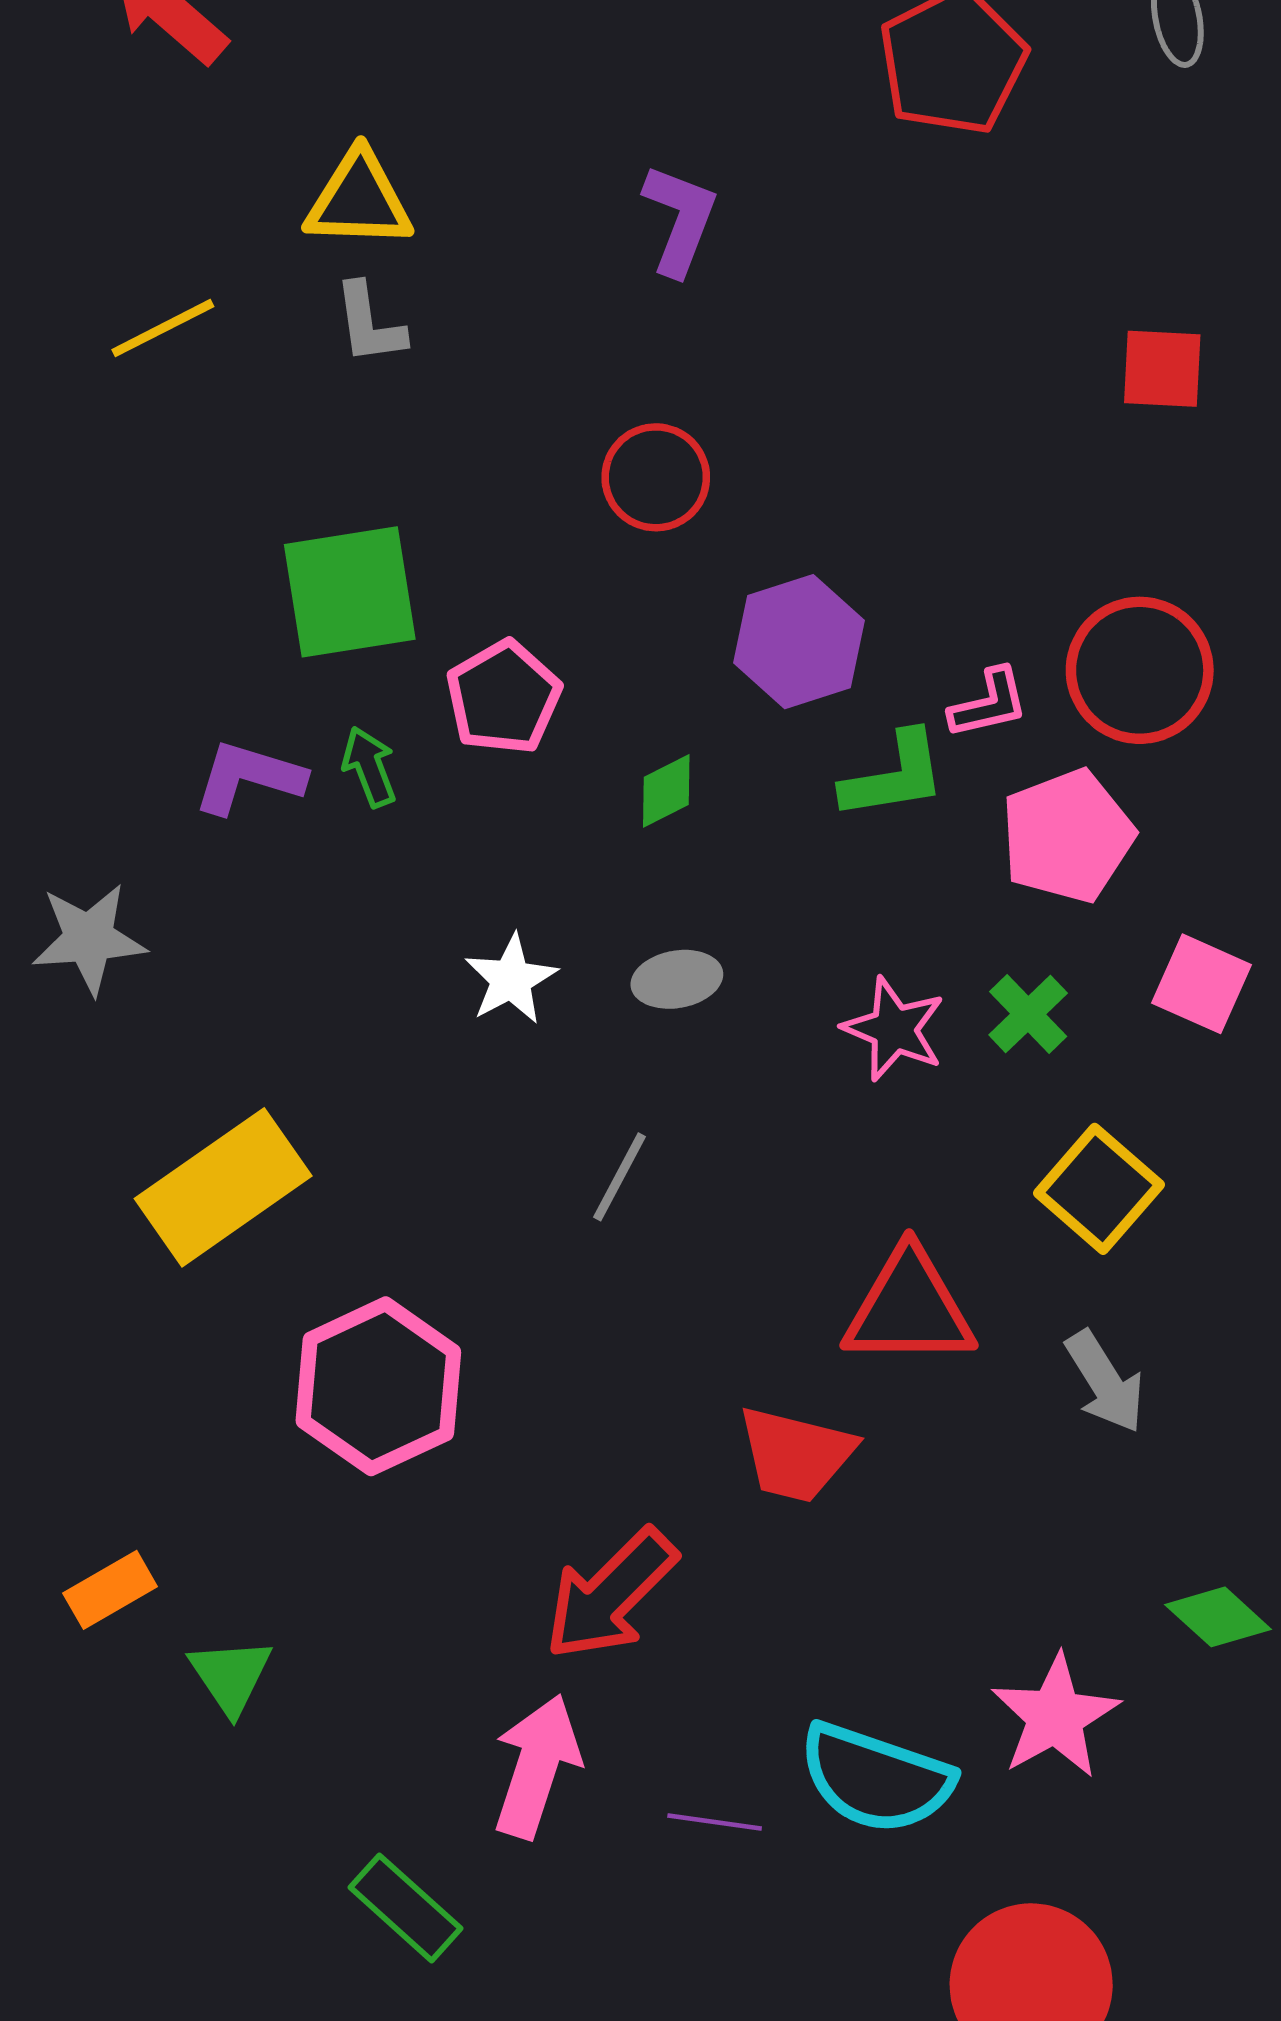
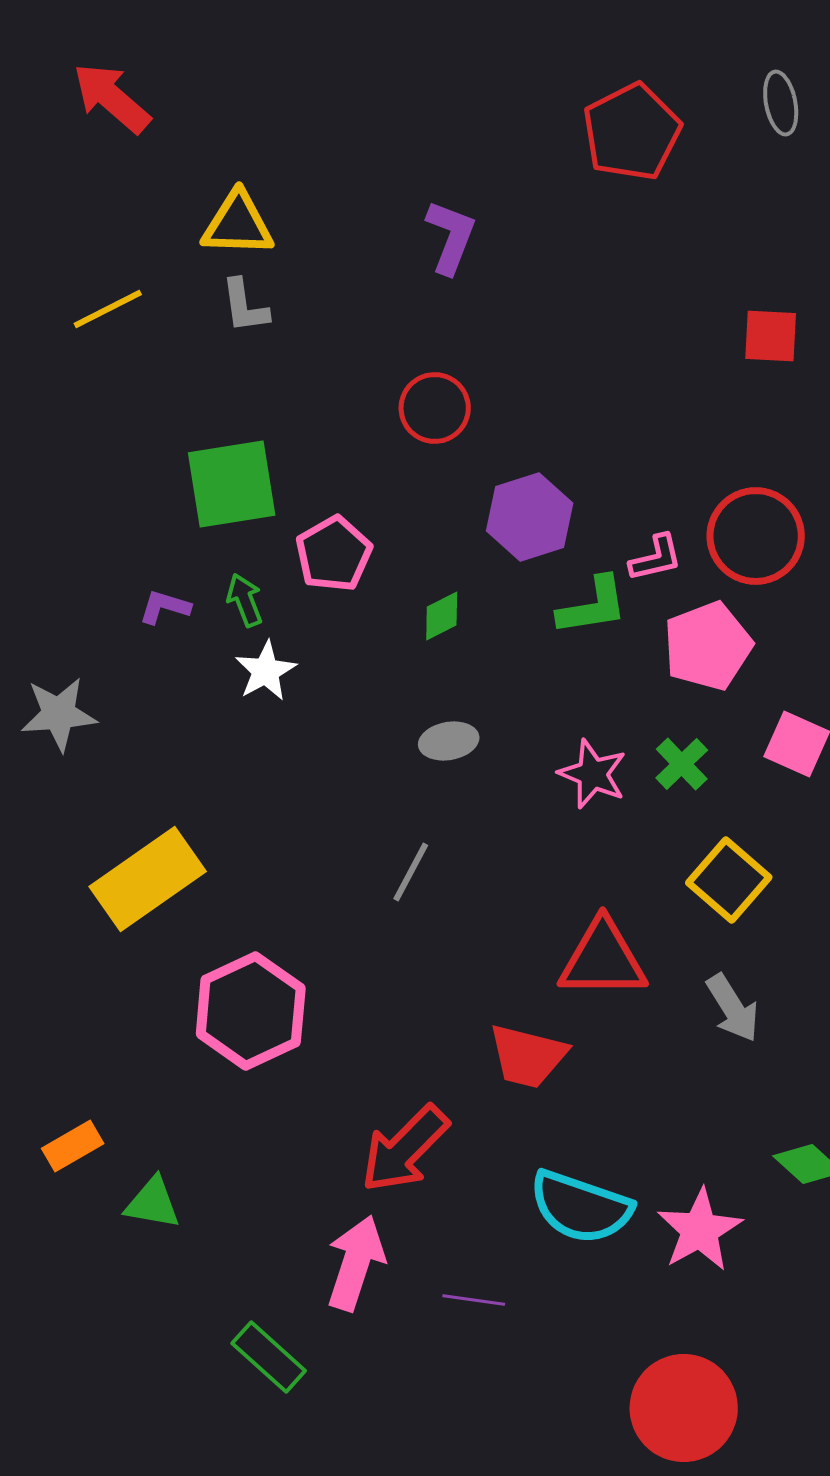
purple L-shape: (249, 777) -> (165, 607), size x0.7
white star: (511, 979) -> (266, 671), moved
green triangle: (231, 1676) -> (153, 1203), turned -46
cyan semicircle: (876, 1778) -> (581, 1207), moved

